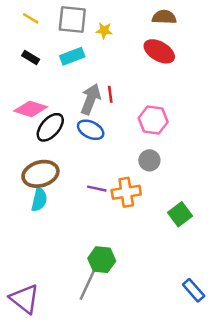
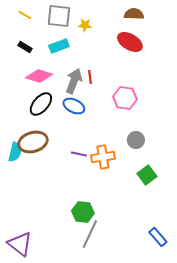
pink diamond: (31, 109) -> (39, 76), moved
gray circle: (149, 160) -> (136, 140), moved
cyan semicircle: (39, 200) -> (15, 152), moved
gray line: (88, 283) -> (90, 234), moved

